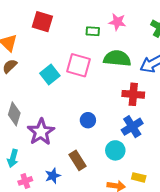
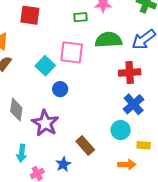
blue circle: (88, 120) -> (60, 89), moved
yellow rectangle: (139, 177) -> (144, 145), moved

